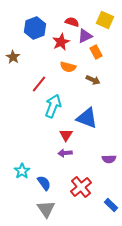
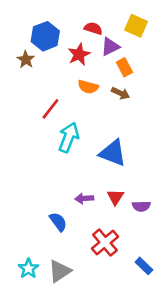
brown star: (13, 57) -> (26, 60), moved
brown arrow: (93, 80) -> (121, 93), moved
red triangle: (66, 135) -> (115, 197), moved
cyan star: (22, 171) -> (28, 268), moved
blue semicircle: (44, 183) -> (58, 222), moved
gray triangle: (46, 209) -> (60, 271), turned 30

